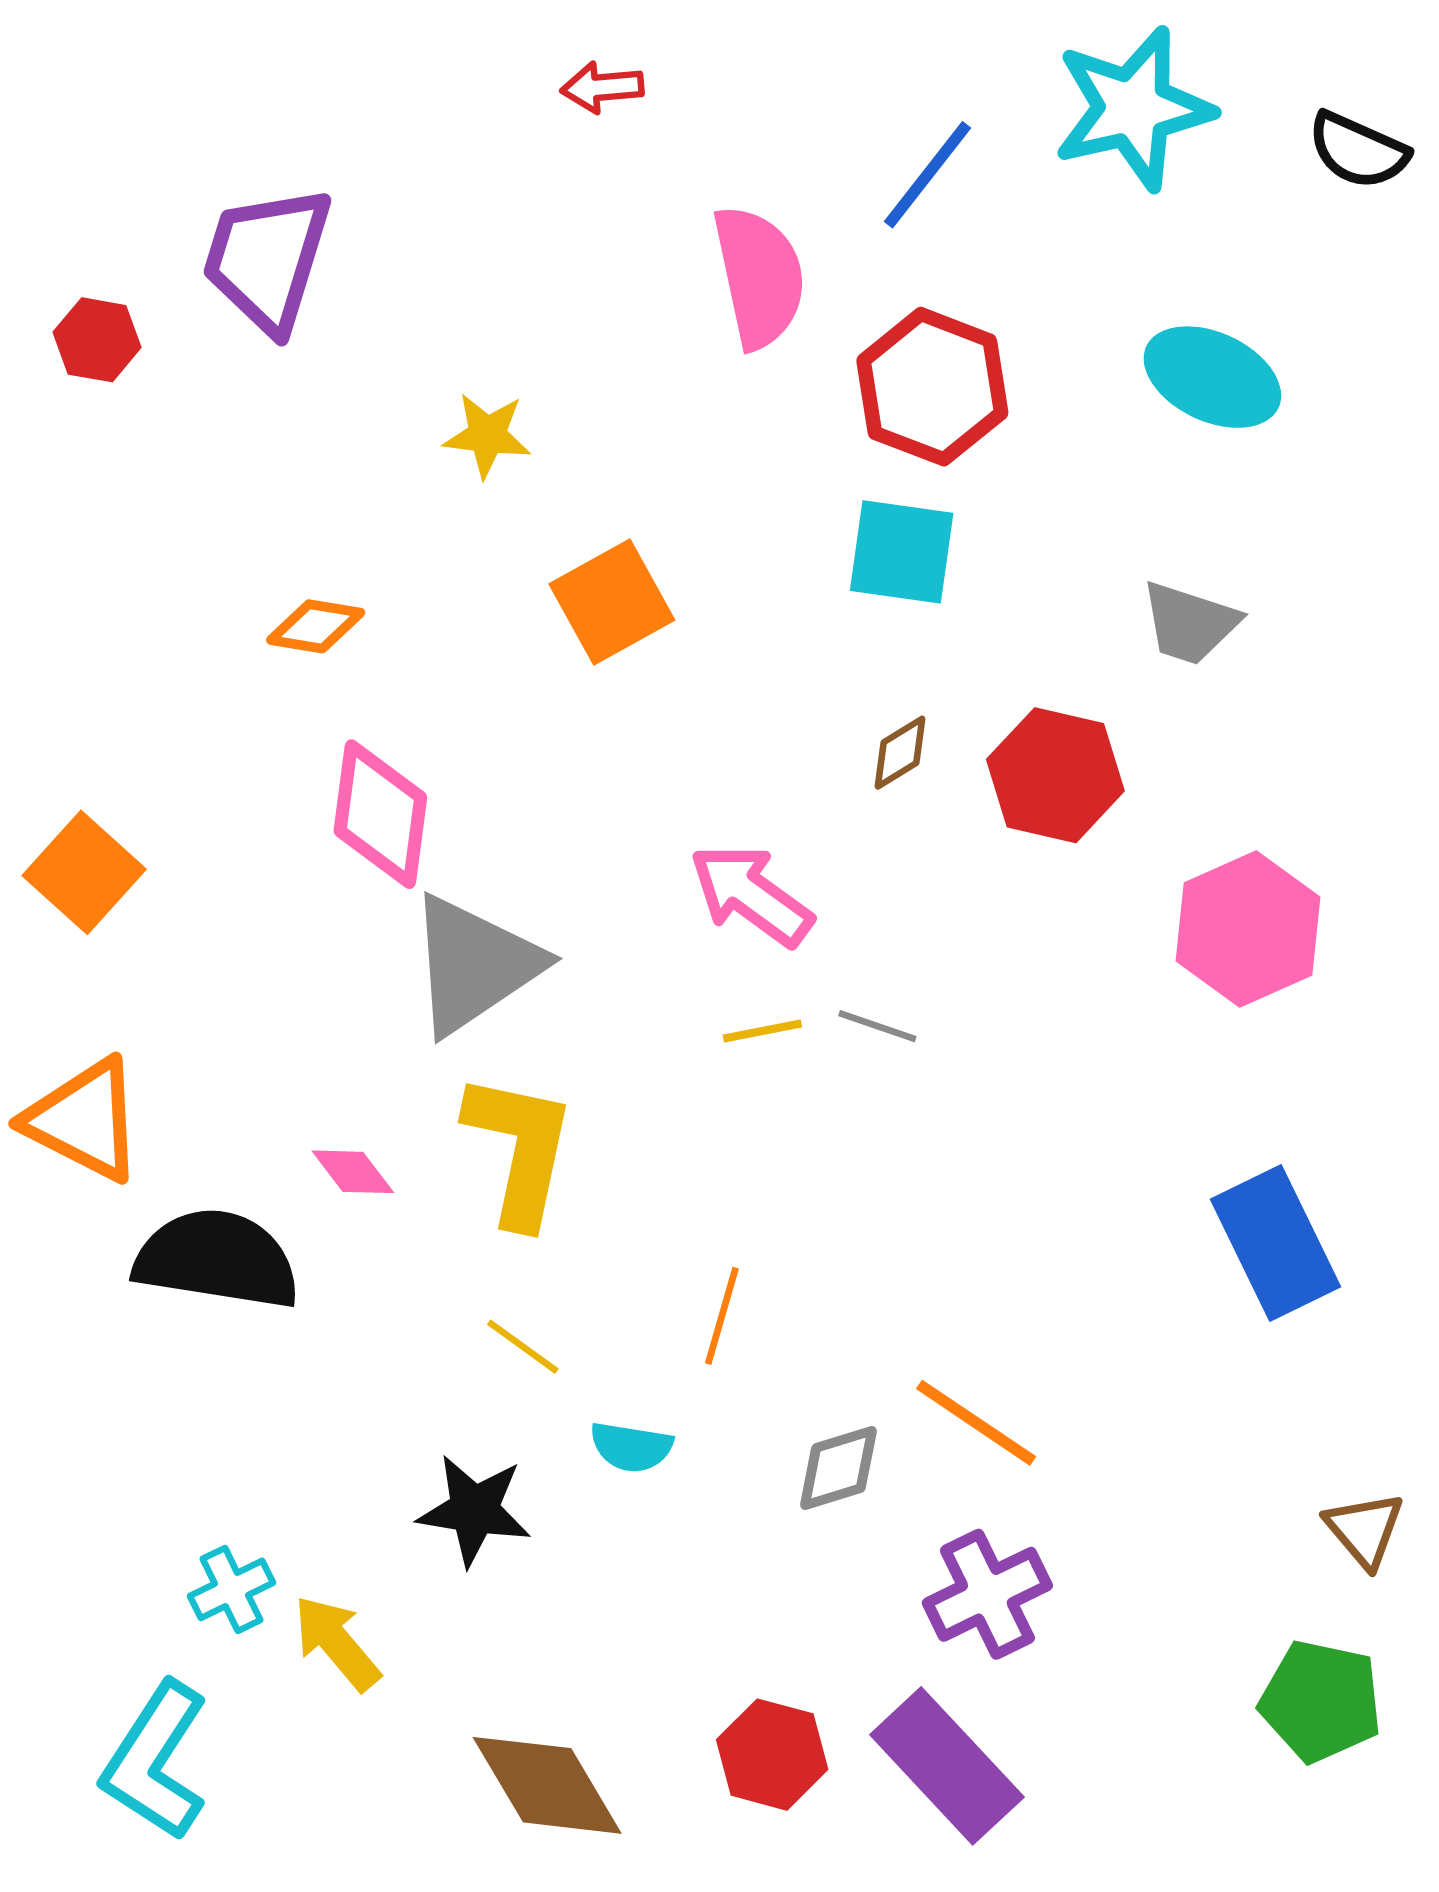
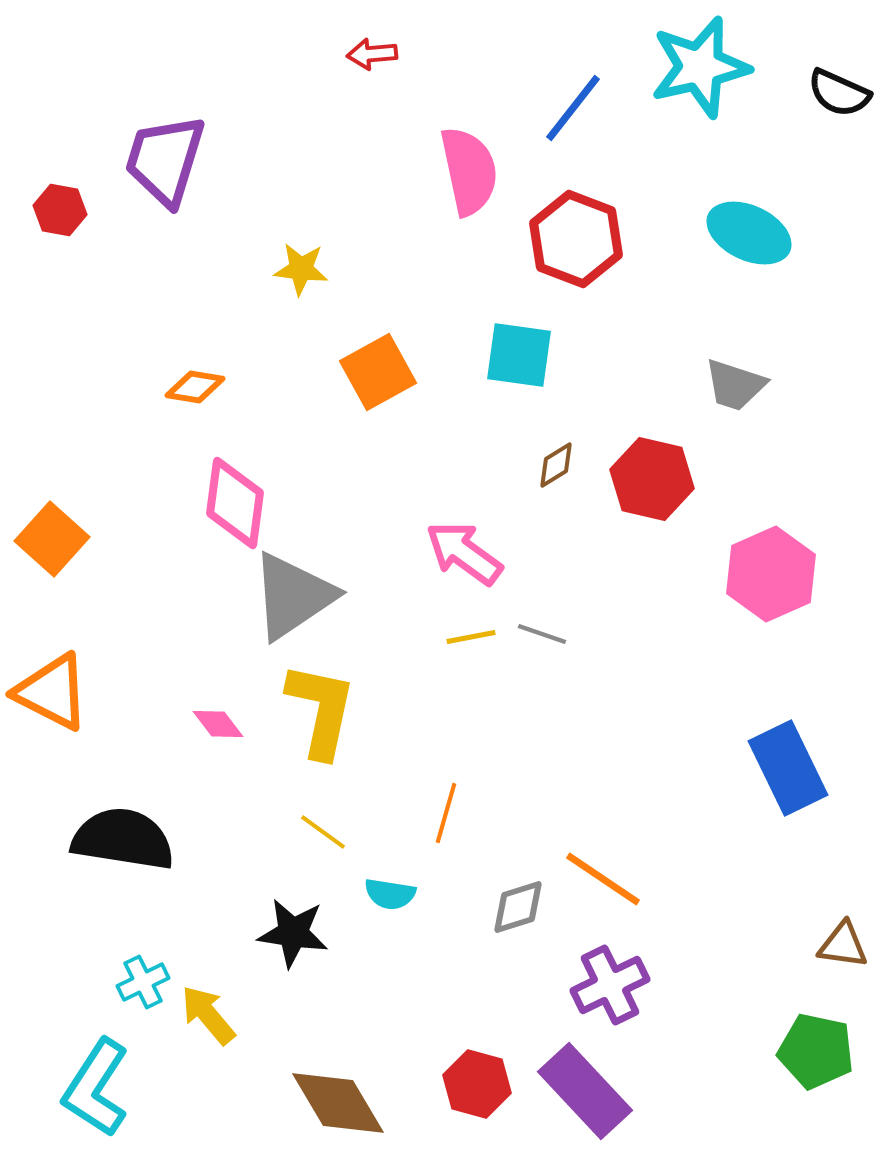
cyan square: (902, 552) -> (519, 355), moved
black semicircle: (217, 1259) -> (123, 839), moved
brown triangle: (1365, 1530) -> (843, 945), turned -42

